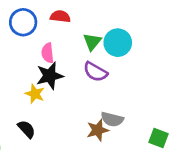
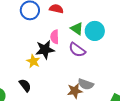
green triangle: (92, 42) -> (77, 29), turned -40
pink semicircle: (48, 53) -> (55, 37), moved

